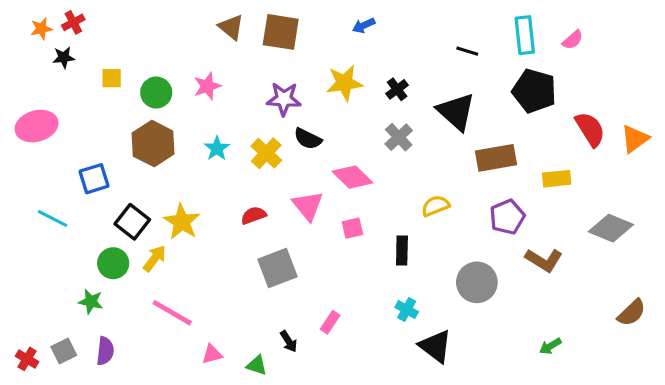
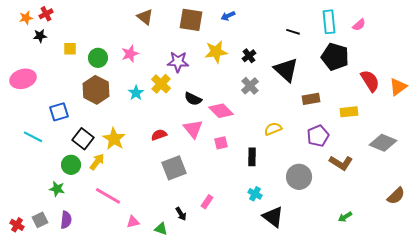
brown square: (281, 32) -> (191, 20), moved
black semicircle: (308, 139) -> (193, 99), moved
yellow cross: (266, 153) -> (161, 84), moved
brown rectangle: (496, 158) -> (311, 99), size x0.7

